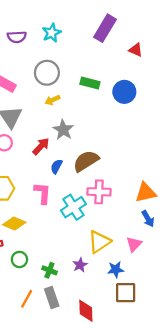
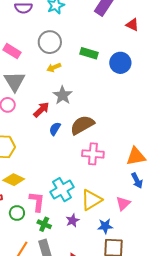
pink L-shape: (43, 193) -> (37, 202), moved
cyan cross: (73, 207) -> (62, 190), moved

